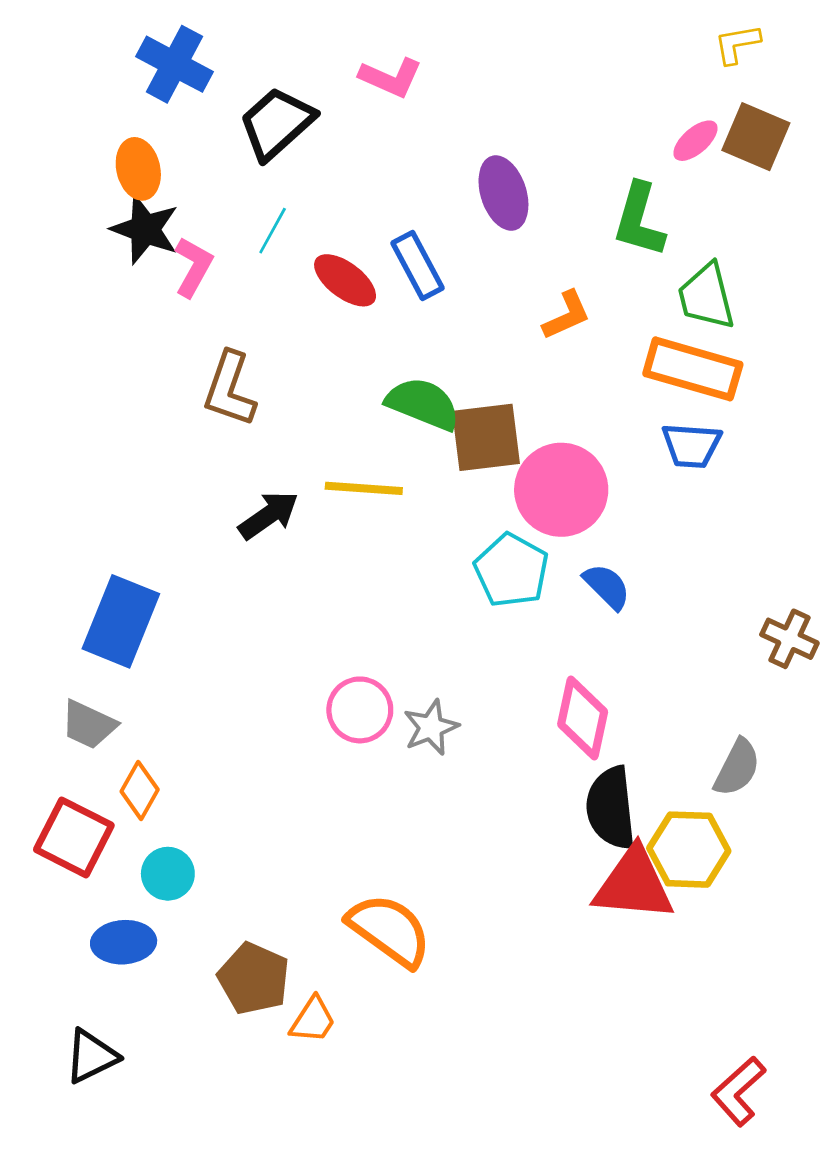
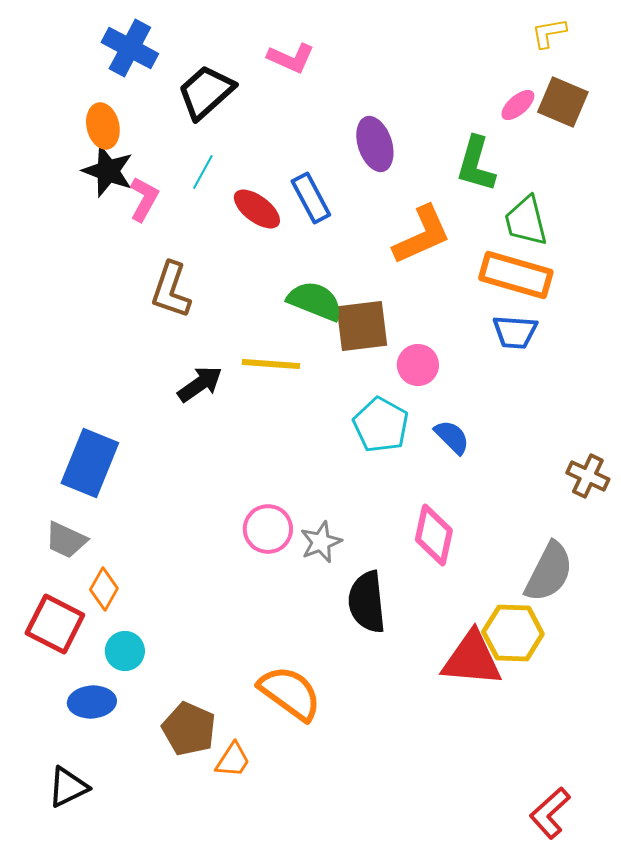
orange L-shape: (567, 315) -> (422, 235), size x1.6
pink circle: (561, 490) -> (418, 365), size x0.6
gray semicircle: (737, 768) -> (549, 572), size x1.4
black semicircle: (611, 808) -> (367, 602), moved

